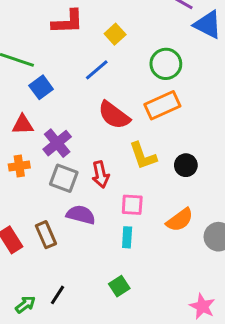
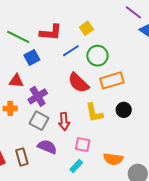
red L-shape: (68, 22) -> (51, 32), moved
green circle: (166, 64) -> (97, 56), moved
black circle: (186, 165) -> (124, 110), moved
orange semicircle: (180, 220) -> (113, 159), turned 36
cyan rectangle: (127, 237) -> (76, 166), turned 32

